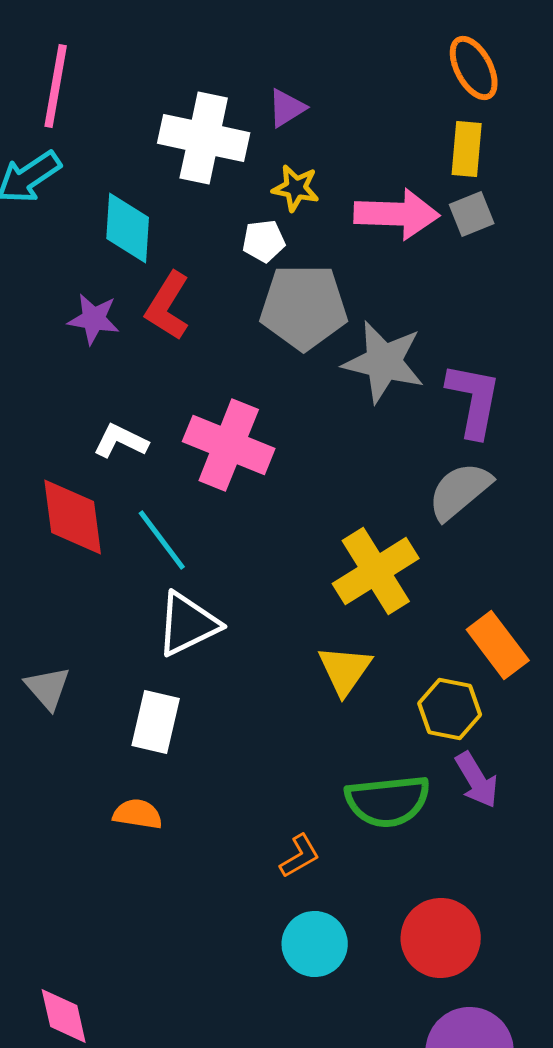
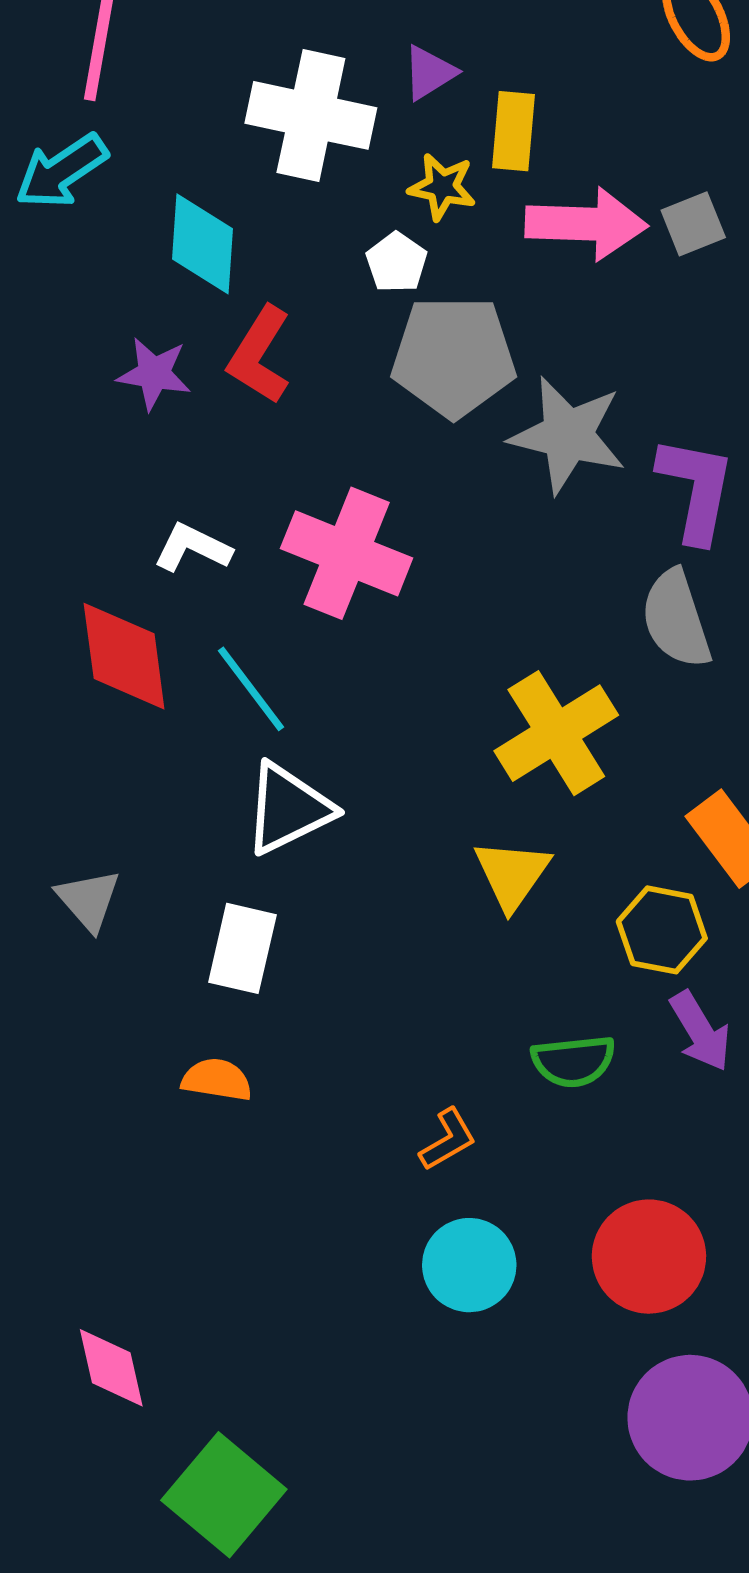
yellow rectangle: (467, 149) -> (513, 131), moved
white pentagon: (264, 241) -> (397, 262), turned -30
gray semicircle: (460, 491) -> (676, 619), turned -68
green semicircle: (388, 801) -> (573, 1061), size x0.7

